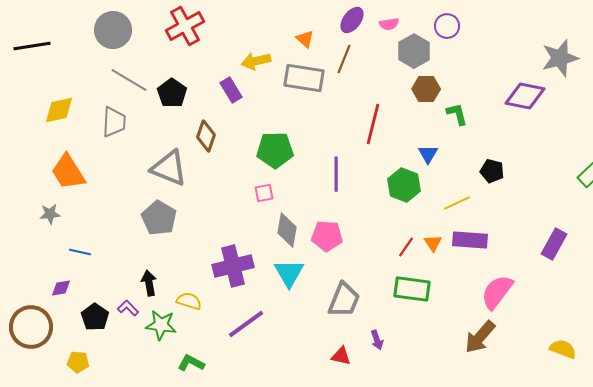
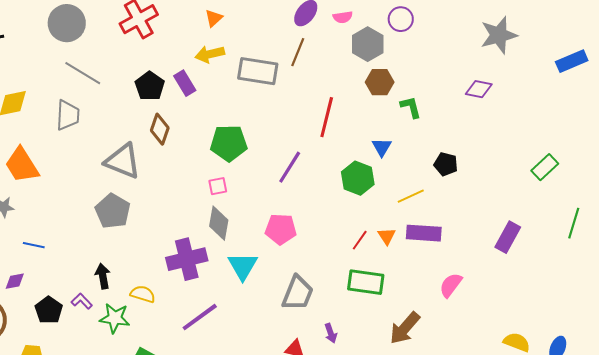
orange triangle: (305, 39) -> (214, 18), moved, turned 36
gray star: (560, 58) -> (499, 35), moved
black pentagon: (172, 93) -> (150, 86), moved
purple diamond: (525, 96) -> (479, 89), size x0.7
purple line: (336, 174) -> (290, 167), turned 32
gray diamond: (287, 230) -> (219, 223), moved
pink semicircle: (497, 292) -> (451, 285), size x0.7
brown arrow: (480, 337) -> (405, 328), moved

